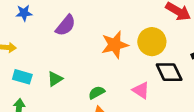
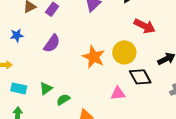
orange star: (115, 45) -> (94, 57), turned -30
pink triangle: (141, 90) -> (118, 93), turned -35
green semicircle: (97, 93) -> (63, 100), moved

